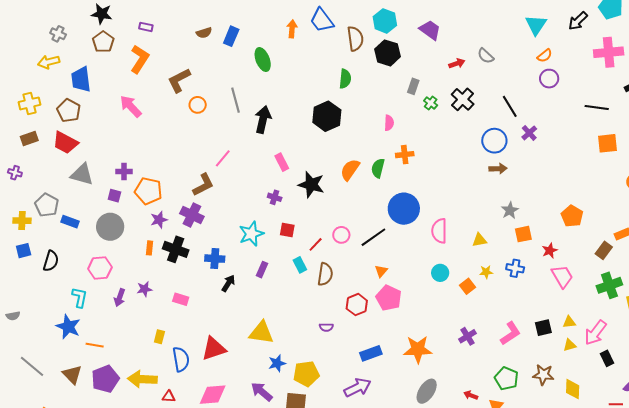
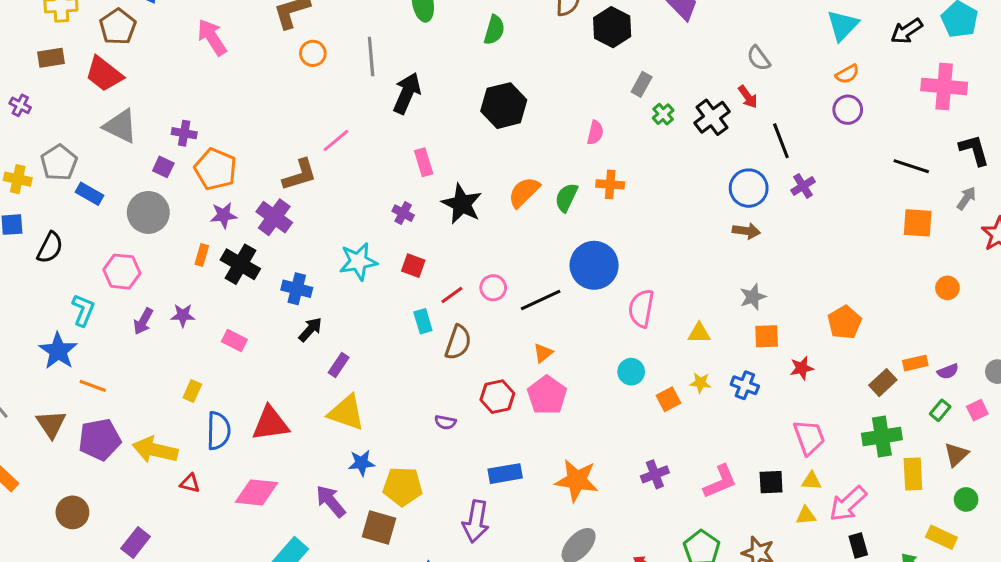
red arrow: (457, 63) -> (748, 97), moved, turned 63
green semicircle: (345, 79) -> (494, 30), moved
purple rectangle: (262, 270) -> (339, 365), moved
pink trapezoid: (562, 276) -> (809, 437), moved
purple arrow: (358, 388) -> (476, 521), turned 116

